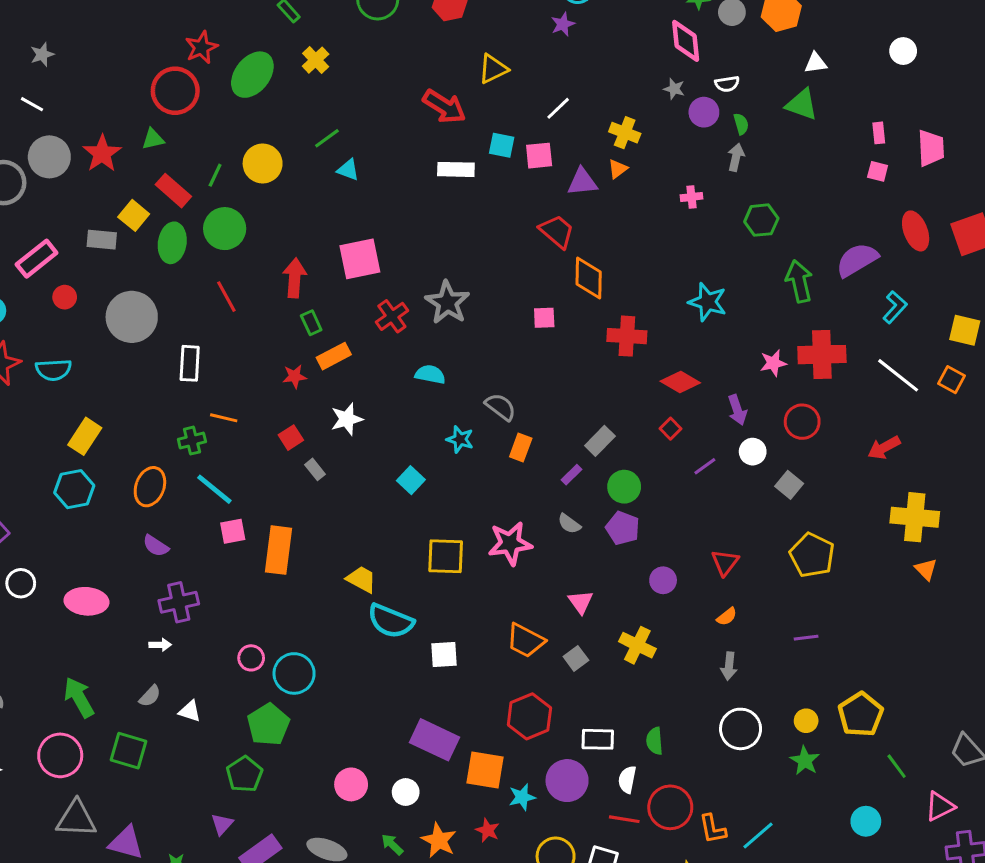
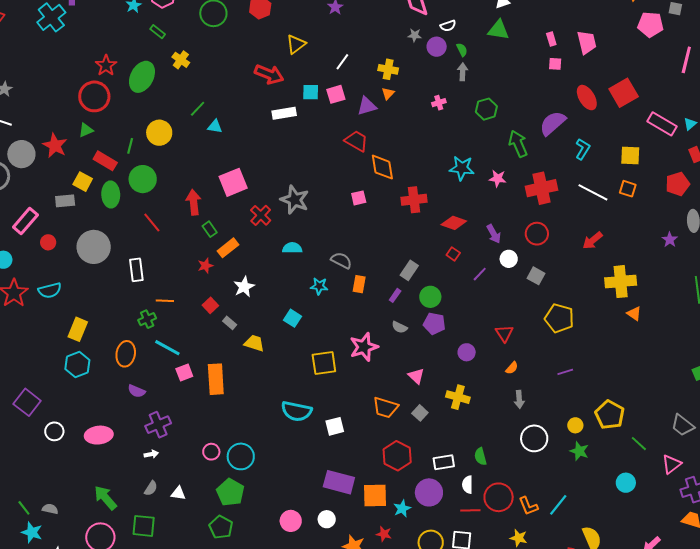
pink star: (773, 363) -> (498, 178), moved, turned 30
yellow trapezoid: (361, 579) -> (254, 343), moved

